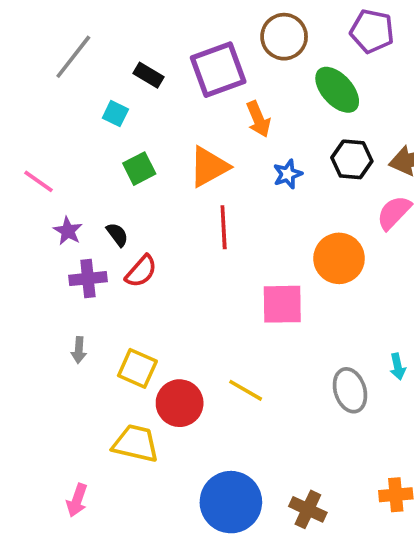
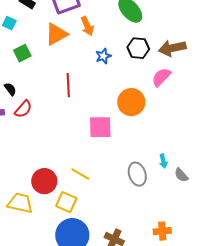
orange triangle: (209, 167) -> (56, 34), moved
yellow square: (137, 368) -> (66, 202), moved

